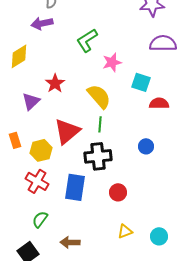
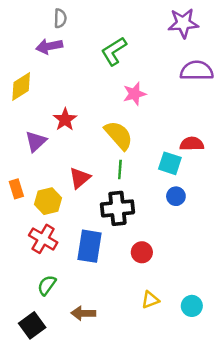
green L-shape: (87, 40) -> (114, 51), moved
cyan square: (141, 82) -> (170, 163), moved
red triangle: (67, 131) -> (80, 178), size x0.7

